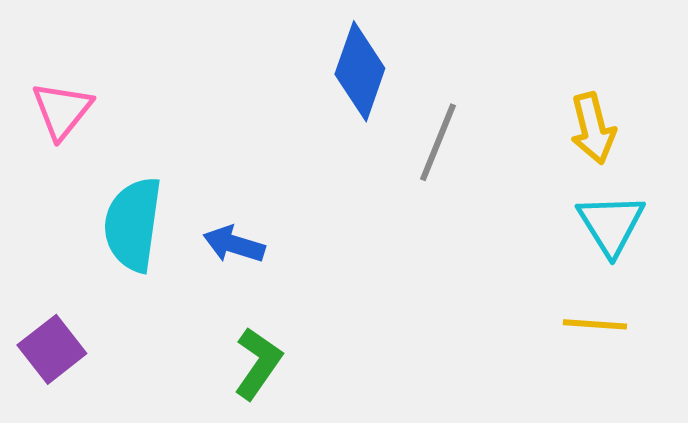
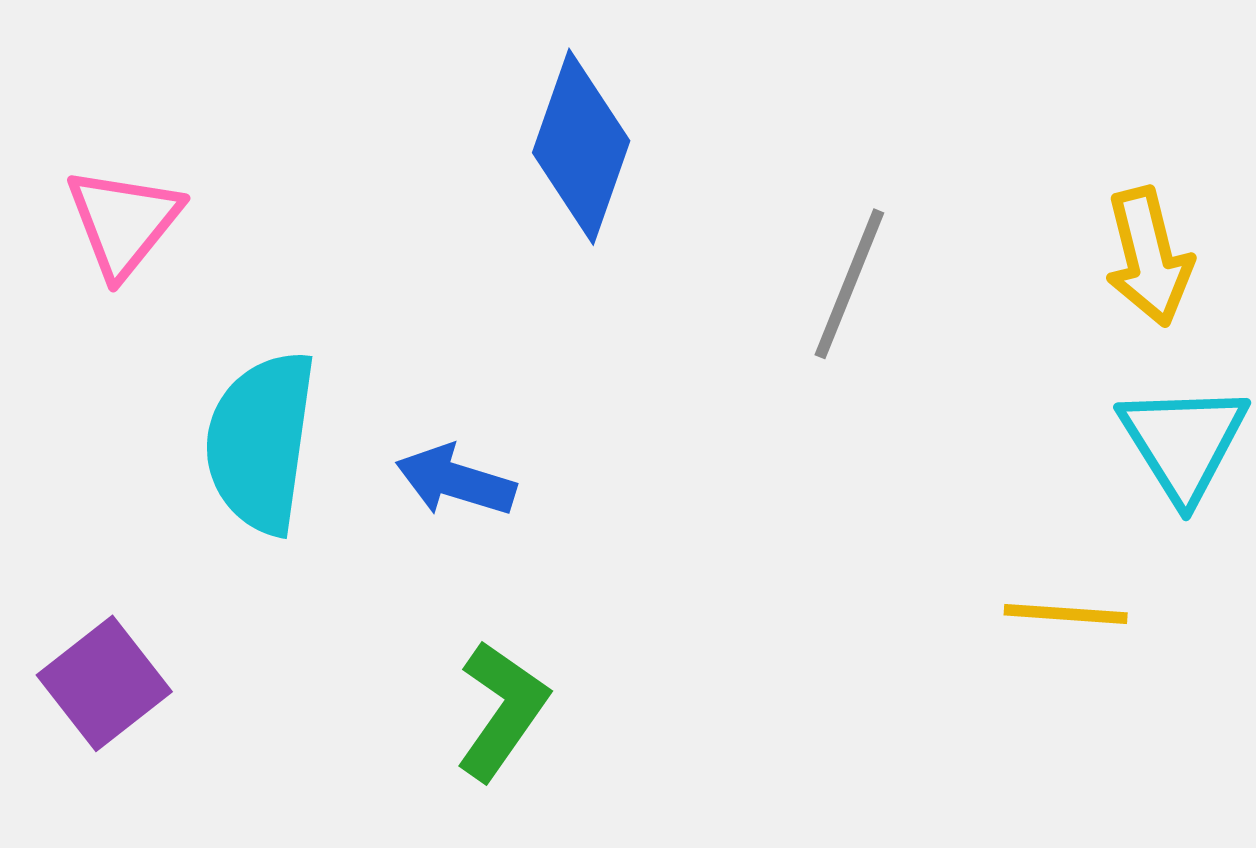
blue diamond: (360, 71) -> (581, 147), moved
yellow line: (595, 324) -> (1066, 614), moved

